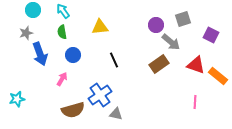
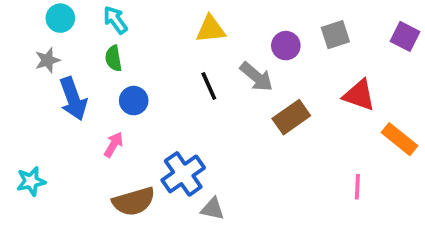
yellow triangle: (100, 27) -> (211, 29), moved
purple square: (211, 35) -> (405, 36), moved
gray arrow: (171, 42) -> (257, 77), moved
black line: (114, 60) -> (209, 86), moved
red triangle: (196, 65) -> (359, 95), moved

